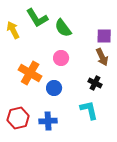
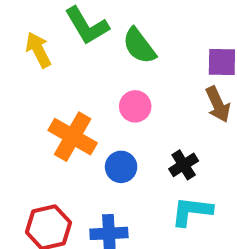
black cross: (95, 83) -> (184, 165), moved, turned 32
cyan L-shape: (89, 110) -> (192, 211), turned -70

